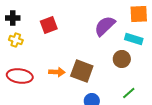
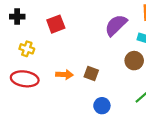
yellow cross: (16, 40) -> (27, 49), moved
brown square: (82, 71) -> (91, 73), size x0.6

